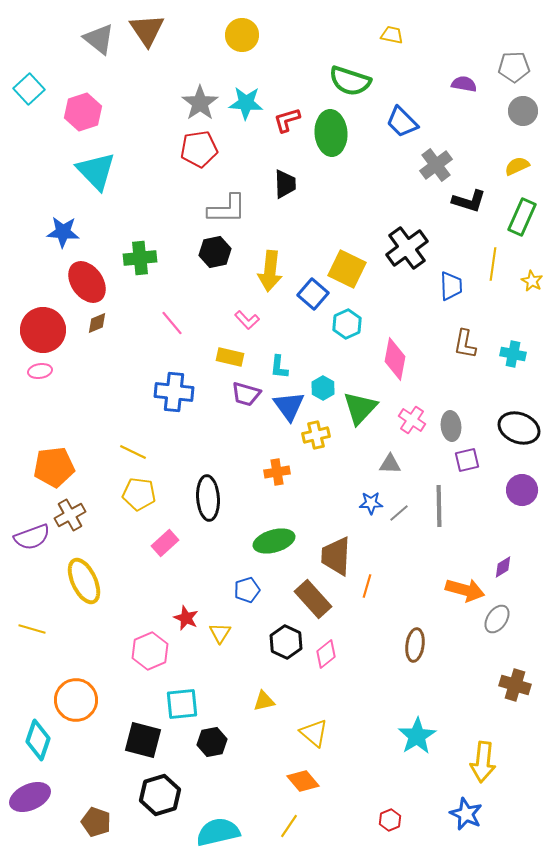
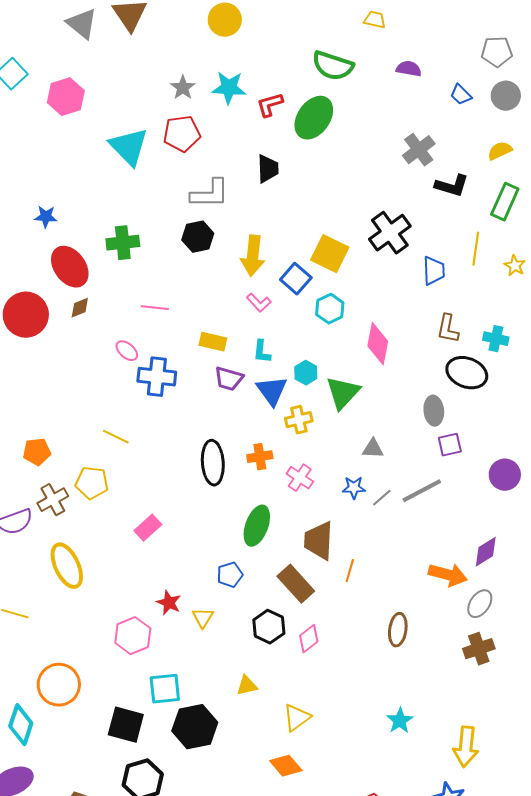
purple semicircle: (464, 84) -> (409, 69), moved
gray star: (200, 103) -> (183, 88), size x0.7
blue trapezoid: (402, 122) -> (461, 95), moved, size x0.7
green ellipse: (331, 133) -> (314, 118), turned 39
cyan triangle: (96, 171) -> (129, 147), moved
blue star: (63, 232) -> (46, 217), size x0.7
pink L-shape: (247, 320) -> (259, 303), moved
pink line: (172, 323) -> (155, 308), turned -44
pink ellipse: (40, 371) -> (127, 351), moved, turned 50
pink cross: (412, 420) -> (300, 478), moved
black ellipse: (519, 428) -> (467, 373), moved
orange pentagon: (54, 467) -> (37, 452), size x0.7
yellow pentagon: (139, 494) -> (92, 483), moved
black ellipse: (208, 498) -> (213, 463), moved
gray line: (439, 506) -> (422, 491), turned 63
green ellipse: (274, 541) -> (257, 526), turned -54
purple diamond: (503, 567) -> (486, 552), size x1.4
brown cross: (515, 685) -> (479, 649), moved, turned -36
yellow triangle: (314, 733) -> (297, 718), turned 44
cyan star: (417, 736) -> (400, 721), size x0.7
black hexagon: (212, 742) -> (195, 727), size x1.5

